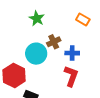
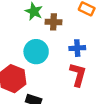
brown cross: (54, 42) -> (53, 22), moved, turned 32

